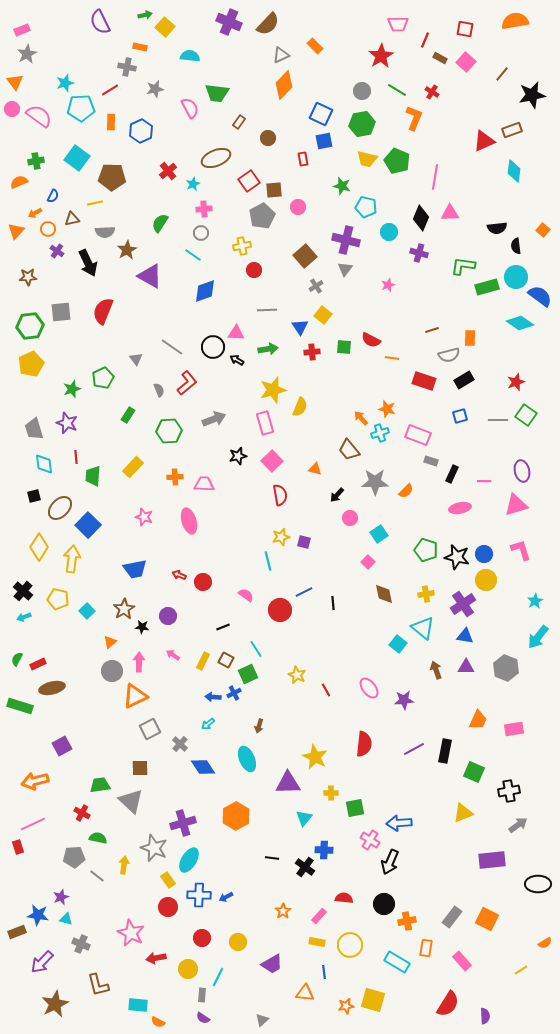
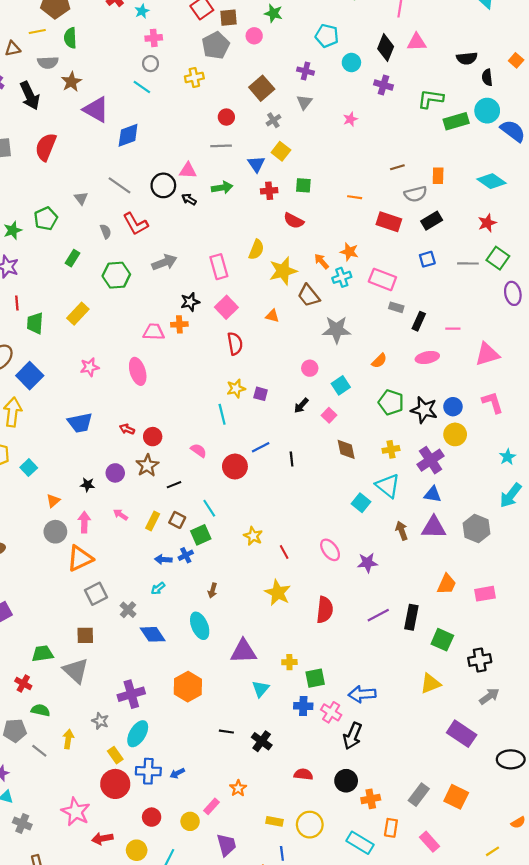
green star: (342, 186) -> (273, 13), moved
green semicircle: (160, 223) -> (70, 38), moved, turned -36
purple cross: (346, 240) -> (305, 71), size x0.6
red circle: (254, 270) -> (226, 117), moved
blue diamond: (205, 291) -> (128, 135), moved
cyan diamond: (520, 323) -> (491, 181), moved
red semicircle: (371, 340) -> (294, 221), moved
red L-shape: (187, 383) -> (136, 224), turned 100
yellow star: (273, 390) -> (283, 271), moved
purple ellipse: (522, 471) -> (513, 293), moved
orange cross: (175, 477) -> (179, 324), moved
orange semicircle: (406, 491) -> (379, 361), moved
black arrow: (337, 495) -> (301, 406), moved
pink star: (144, 517) -> (90, 367), turned -30
brown star: (124, 609) -> (147, 465), moved
purple triangle: (466, 667) -> (434, 527), size x1.4
yellow star: (315, 757) -> (278, 593), moved
gray star: (154, 848) -> (100, 721), size x0.6
blue cross: (324, 850) -> (303, 706), moved
purple rectangle: (492, 860) -> (462, 734), turned 40
red circle: (168, 907) -> (115, 784), size x1.4
pink rectangle: (319, 916) -> (211, 806), moved
purple trapezoid: (272, 964) -> (226, 845), turned -75

